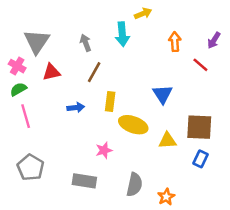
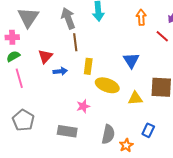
gray arrow: (86, 43) -> (68, 18), size x1.5
pink cross: (17, 66) -> (12, 37), turned -32
red triangle: (51, 72) -> (45, 56), moved, turned -35
brown line: (94, 72) -> (75, 42), turned -36
blue rectangle: (200, 159) -> (148, 130), moved
orange star: (166, 197) -> (126, 145), moved

